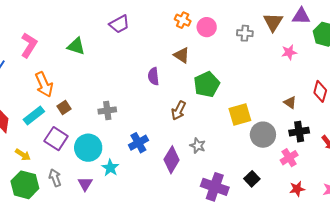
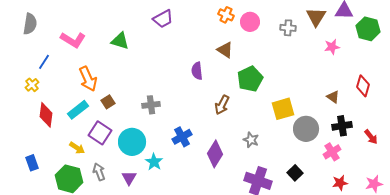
pink L-shape: (29, 45) -> (73, 40), turned 90
gray star: (198, 146) -> (251, 140), moved
yellow arrow: (23, 155) -> (77, 148), moved

